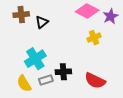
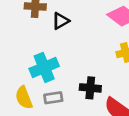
black cross: (63, 72) -> (90, 88), moved

